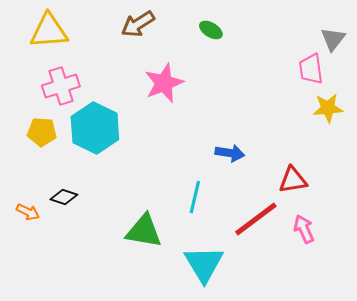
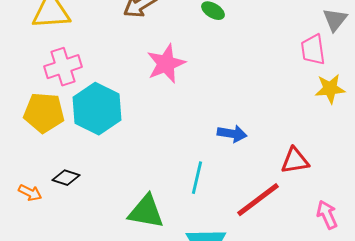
yellow pentagon: (42, 132) -> (44, 113), size x1.4
pink arrow: (304, 229) -> (327, 215), moved

